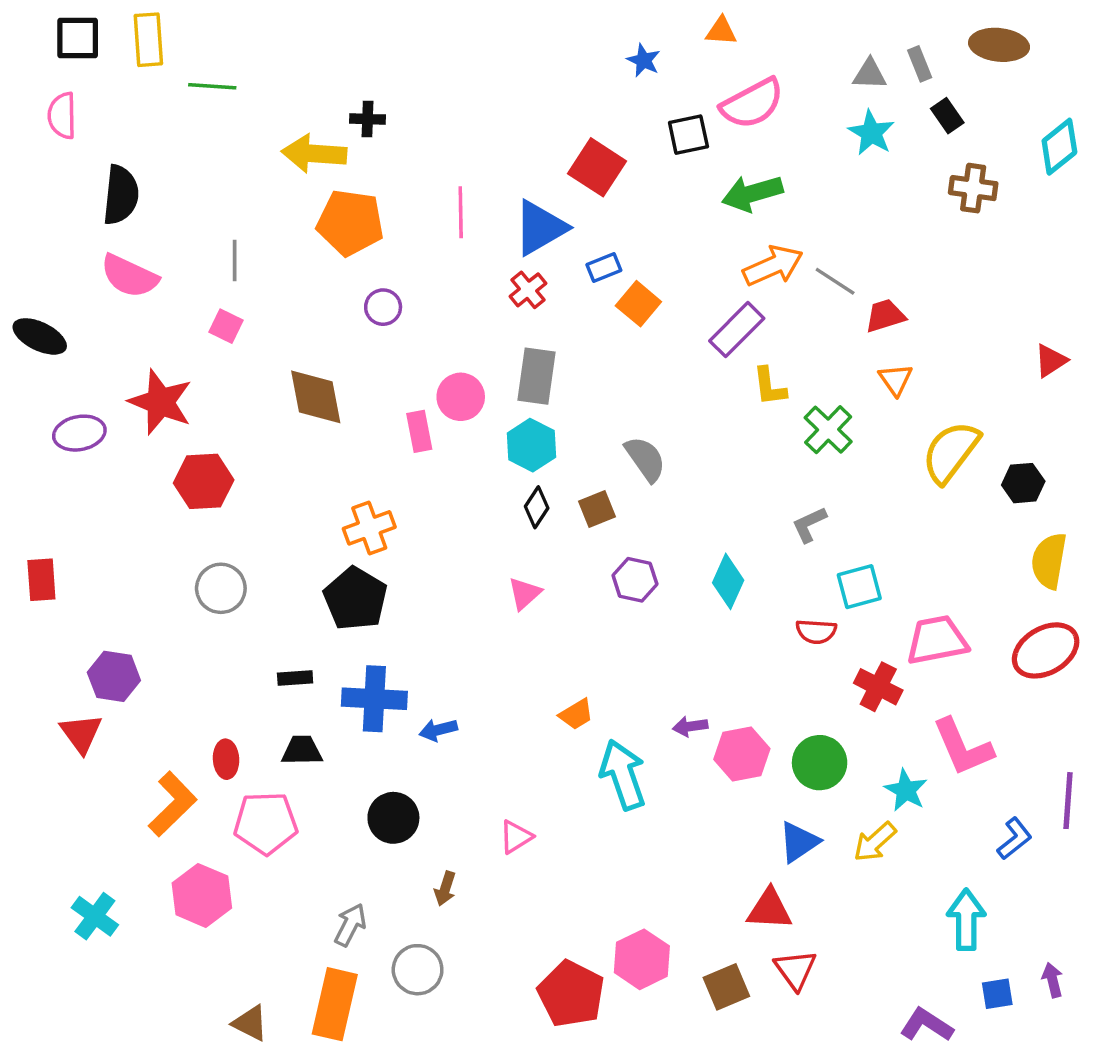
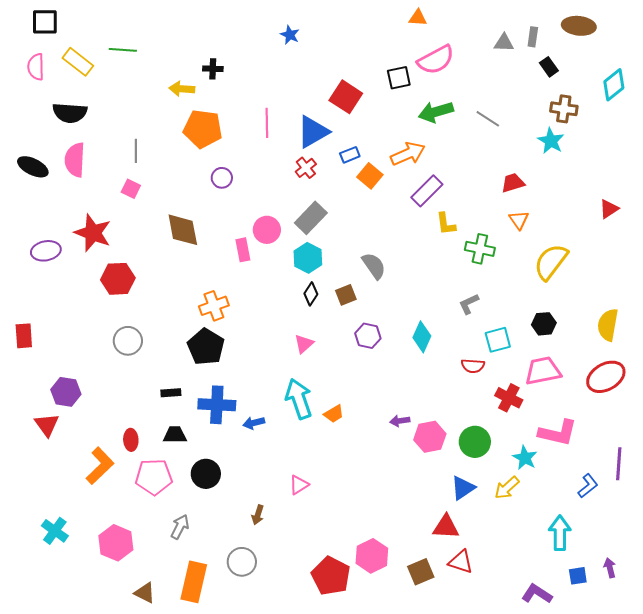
yellow rectangle: (148, 40) -> (78, 62), moved, turned -48
blue star: (644, 60) -> (290, 35), moved
gray rectangle: (920, 64) -> (533, 37), turned 30
cyan star: (871, 133) -> (551, 141), moved
yellow arrow: (314, 154) -> (182, 89), size x0.7
black semicircle: (121, 195) -> (70, 113), turned 88
orange arrow: (773, 266) -> (408, 154), moved
pink semicircle: (129, 276) -> (75, 160), turned 68
gray line: (835, 281) -> (488, 119), moved
black ellipse: (40, 336) -> (33, 167), moved
gray rectangle: (537, 376) -> (311, 218), turned 36
green cross: (828, 430) -> (480, 249), turned -32
black hexagon: (1023, 483) -> (544, 324), moved
pink L-shape: (963, 747) -> (558, 433), turned -54
cyan arrow: (623, 775) -> (299, 399), moved
black circle: (393, 818) -> (206, 474), moved
pink hexagon: (202, 895) -> (116, 543), moved
gray arrow: (350, 925) -> (180, 527), moved
red triangle: (795, 970) -> (461, 562), turned -36

